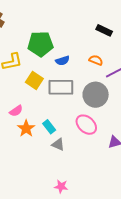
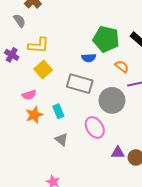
green pentagon: (41, 44) -> (106, 39), moved
yellow square: (34, 80) -> (43, 69), moved
cyan rectangle: (49, 127) -> (58, 111), moved

